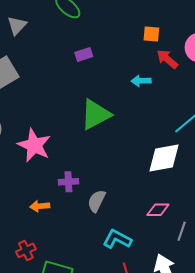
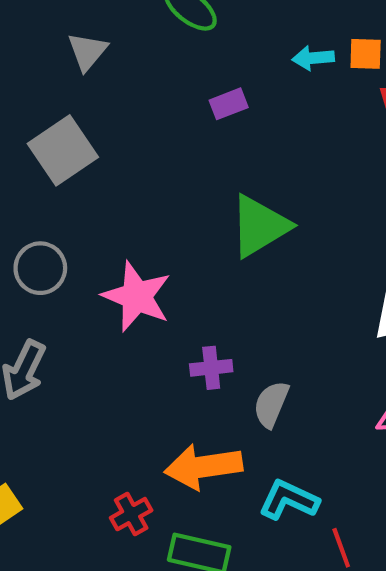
cyan arrow: (141, 81) -> (313, 58), moved
orange arrow: (40, 206) -> (203, 467), moved, size x1.8
cyan L-shape: (117, 239) -> (289, 500), moved

